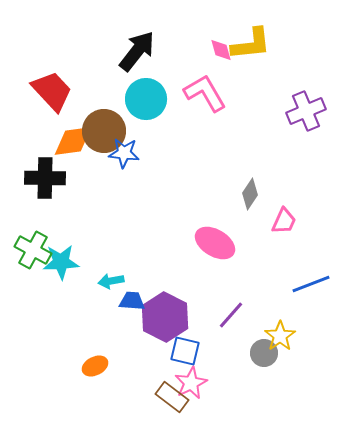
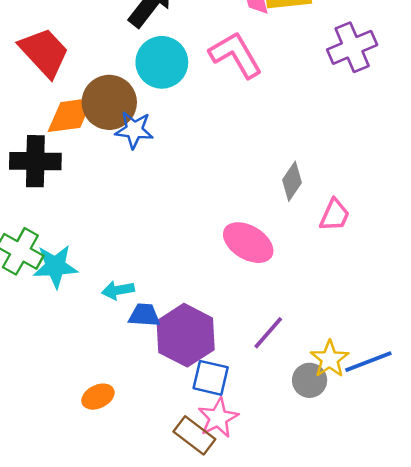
purple cross: (306, 111) -> (352, 47), moved
blue line: (311, 284) -> (368, 362), moved

